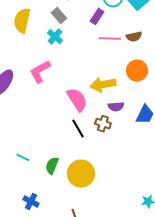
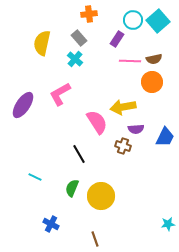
orange circle: (137, 71) -> (152, 82), moved
black line: (78, 129) -> (79, 154), moved
cyan line: (23, 158) -> (35, 177), moved

